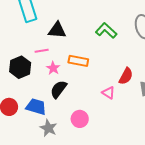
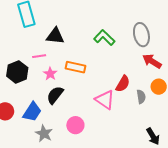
pink triangle: (108, 93) -> (105, 100), size x1.5
blue trapezoid: (36, 107) -> (32, 112), turned 105

